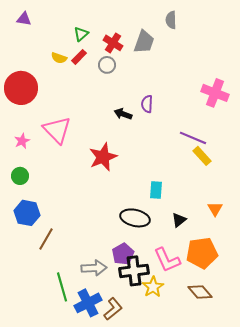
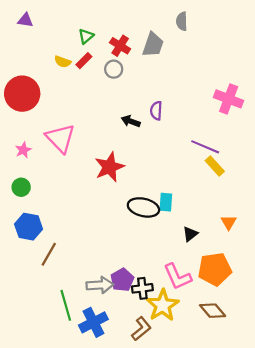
black ellipse: (135, 218) -> (143, 207), moved
purple pentagon: (123, 254) -> (122, 280), moved
black cross: (134, 271) -> (142, 288), size x0.7
yellow star: (153, 287) -> (163, 305), size x1.4
brown L-shape: (113, 309) -> (141, 329), moved

